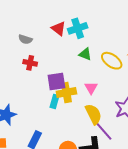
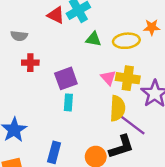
yellow ellipse: (112, 61) -> (126, 41), turned -30
yellow cross: (66, 93) -> (128, 78), moved, turned 30
yellow semicircle: (93, 114) -> (117, 108), turned 40

